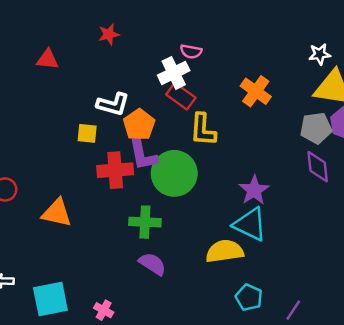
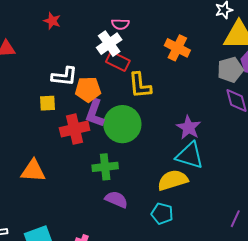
red star: (109, 34) -> (52, 21), turned -30
orange pentagon: (139, 125) -> (88, 89), turned -30
purple L-shape: (143, 155) -> (95, 113), turned 40
cyan pentagon: (249, 297) -> (162, 214), moved

